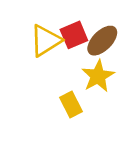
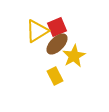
brown ellipse: (102, 41) -> (57, 44), moved

